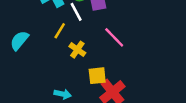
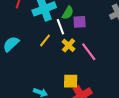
yellow cross: (77, 50) -> (69, 45), moved

